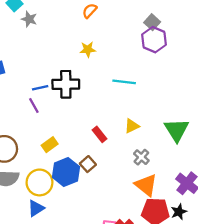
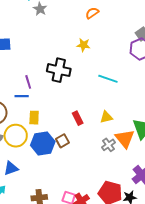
blue line: (40, 88) -> (22, 96), moved
yellow rectangle: (50, 145) -> (34, 118), turned -64
yellow circle: (39, 182) -> (16, 136), moved
orange triangle: (146, 185) -> (125, 139), moved

